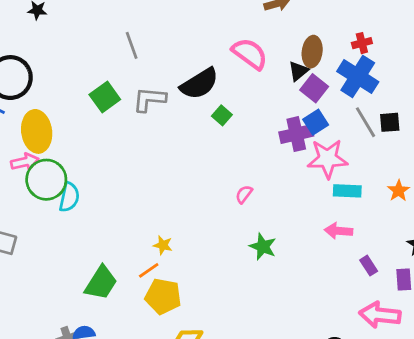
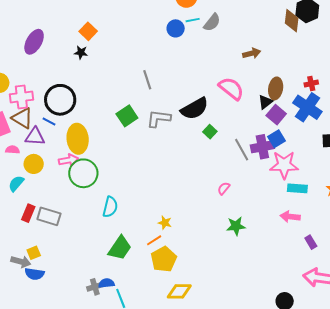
gray line: (365, 122) -> (242, 150), moved
cyan semicircle: (69, 197) -> (110, 207), moved
green star: (263, 247) -> (236, 226), turned -30
yellow pentagon: (163, 296) -> (164, 259), turned 30

